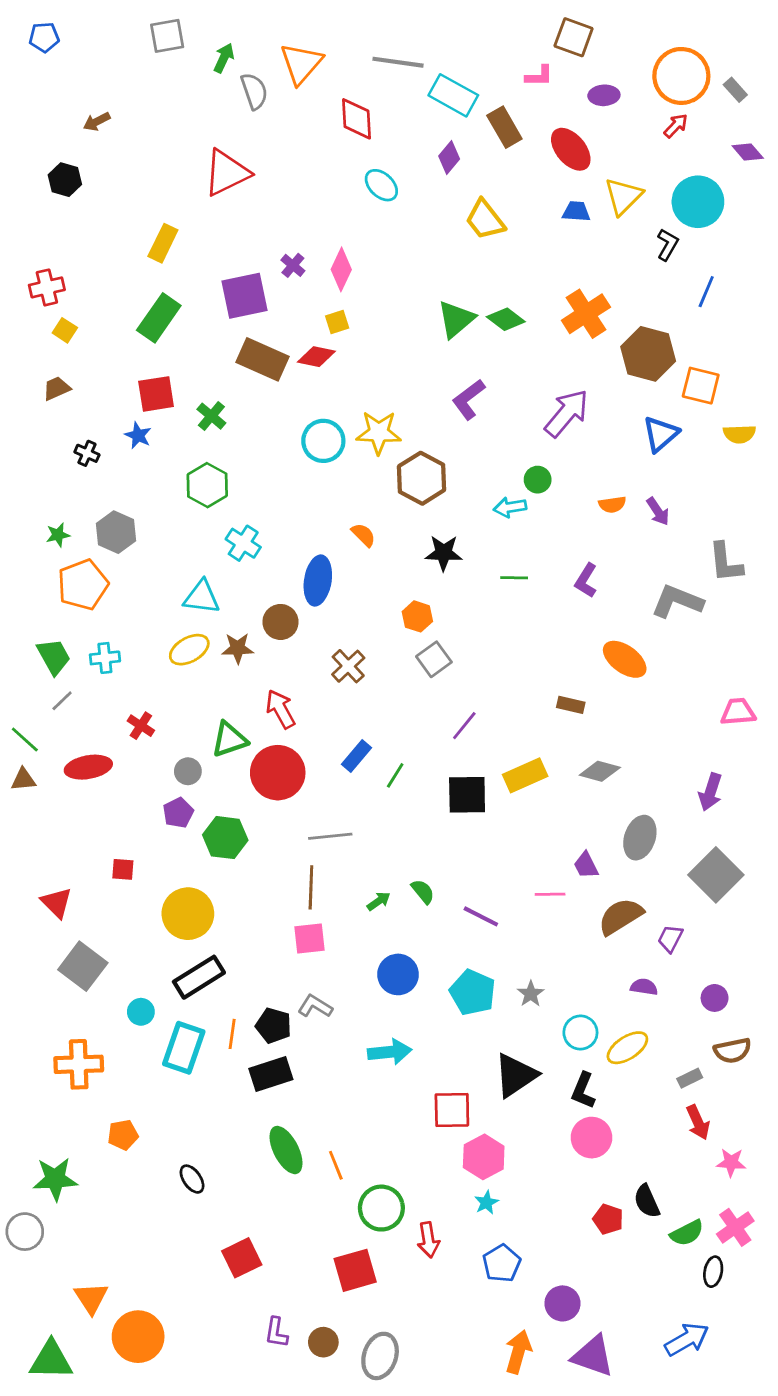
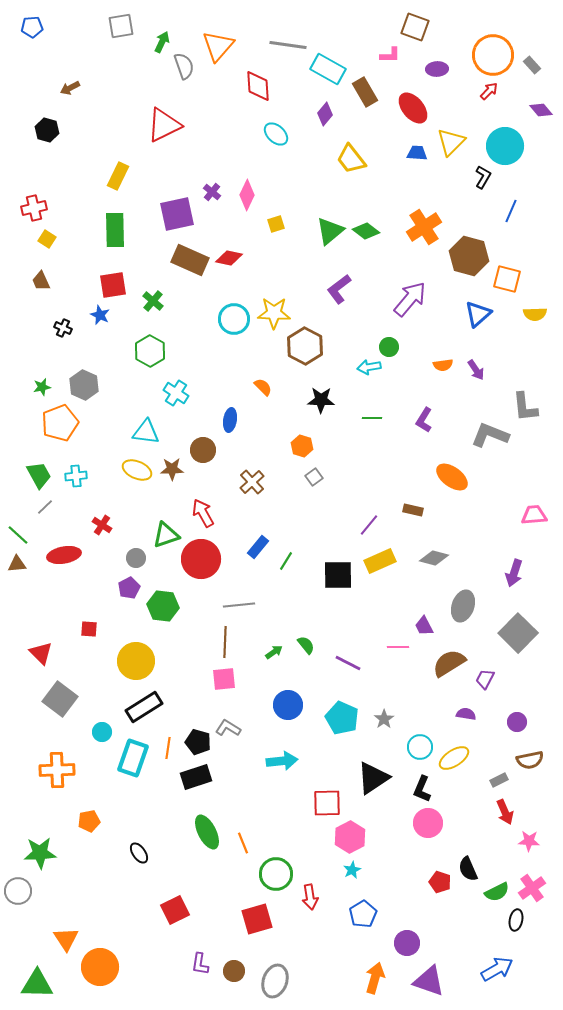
green rectangle: (159, 318) -> (115, 230), turned -36
yellow square: (337, 322) -> (276, 224), moved
brown trapezoid: (57, 388) -> (41, 281), turned -90
blue ellipse: (318, 581) -> (230, 420), size x0.7
yellow ellipse: (189, 650) -> (137, 470), turned 52
gray square: (434, 659) -> (314, 477), size x0.7
purple line: (464, 726) -> (369, 525), moved

